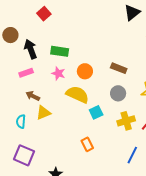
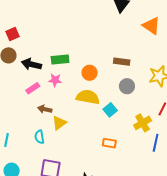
red square: (44, 14) -> (12, 34), moved, turned 32
black arrow: (31, 49) -> (31, 64), turned -42
pink star: (58, 73) -> (55, 80), moved
yellow cross: (126, 121) -> (143, 123), moved
orange rectangle: (87, 144) -> (109, 143), turned -40

